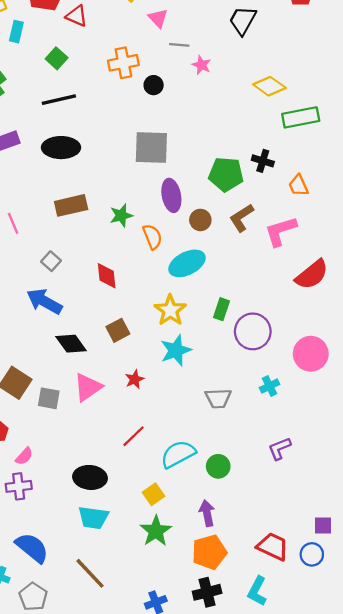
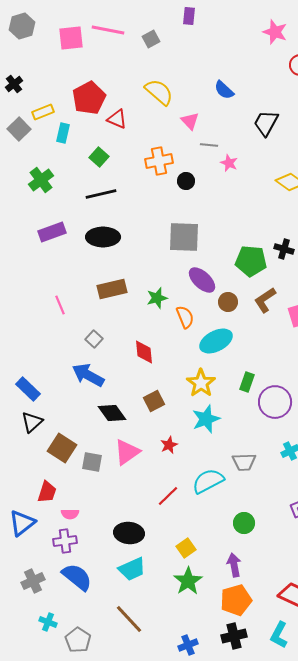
purple ellipse: (171, 195) -> (202, 280), turned -36
cyan semicircle: (178, 454) -> (208, 481), moved
pink semicircle: (24, 456) -> (70, 514), turned 48
cyan trapezoid: (93, 518) -> (132, 569), turned -32
blue semicircle: (32, 548) -> (77, 577), moved

